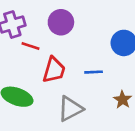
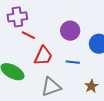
purple circle: (61, 22) -> (70, 31), moved

